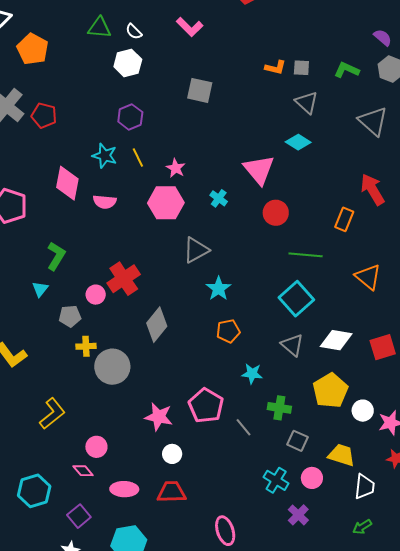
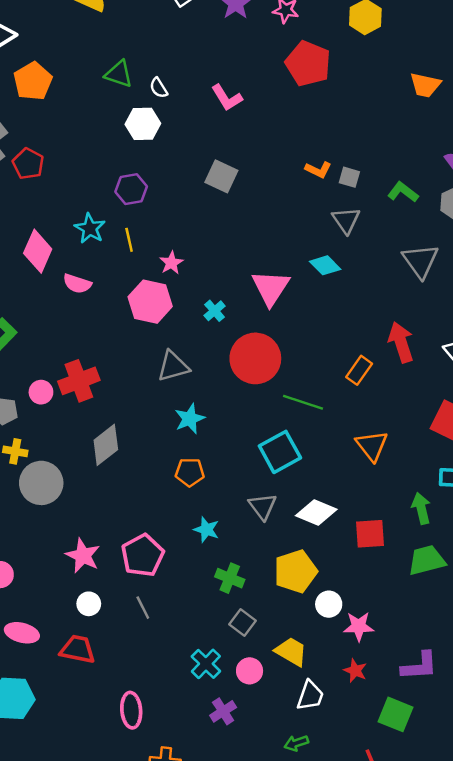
red circle: (276, 213) -> (255, 358), moved, size x1.6
gray line: (244, 427) -> (143, 608), moved

